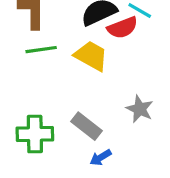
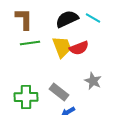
red semicircle: (122, 28) -> (79, 48), moved
yellow trapezoid: (91, 56) -> (62, 47), turned 40

